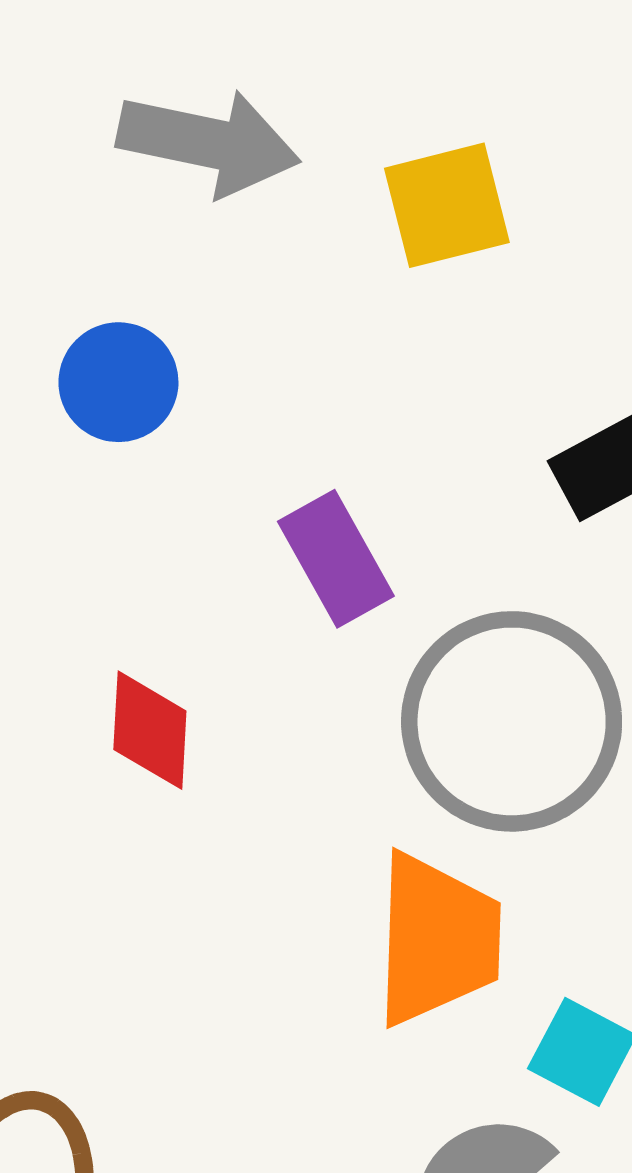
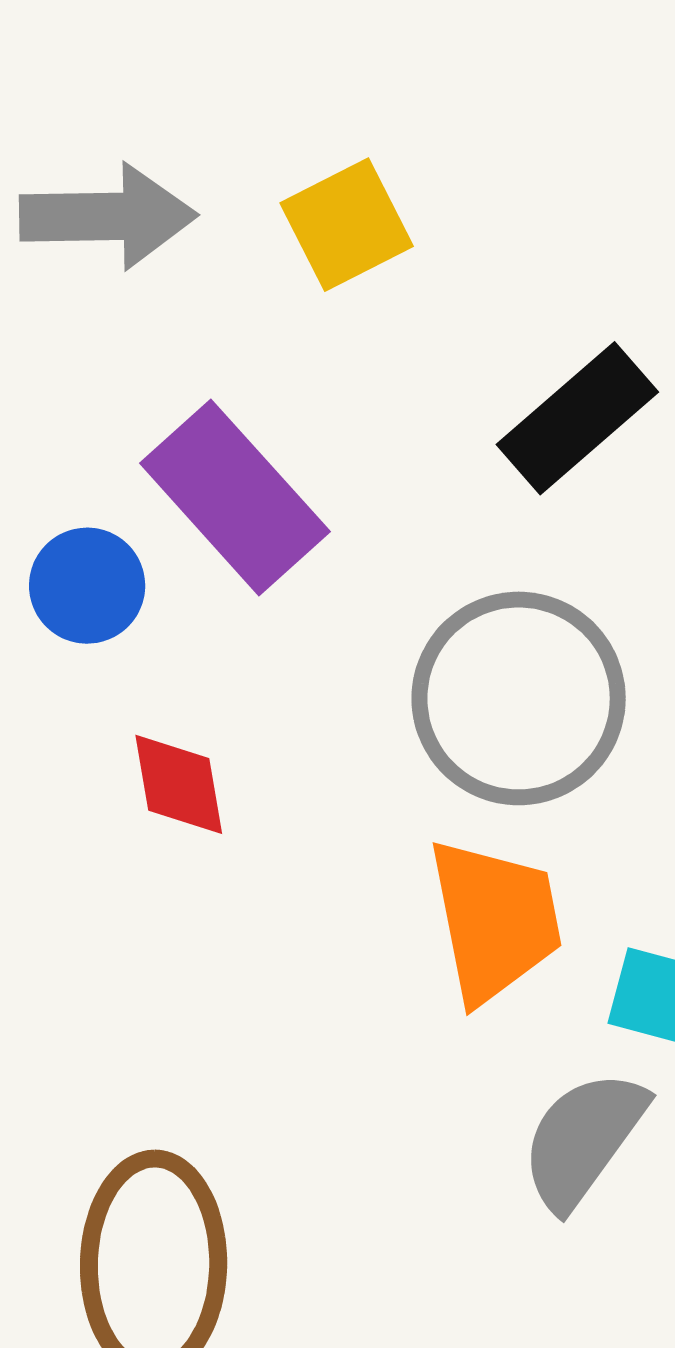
blue circle: (118, 382) -> (87, 586), moved
purple rectangle: (336, 559) -> (235, 497), moved, size x1.5

